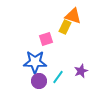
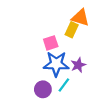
blue star: (35, 62) -> (56, 64), moved
purple star: (81, 71) -> (78, 65), moved

